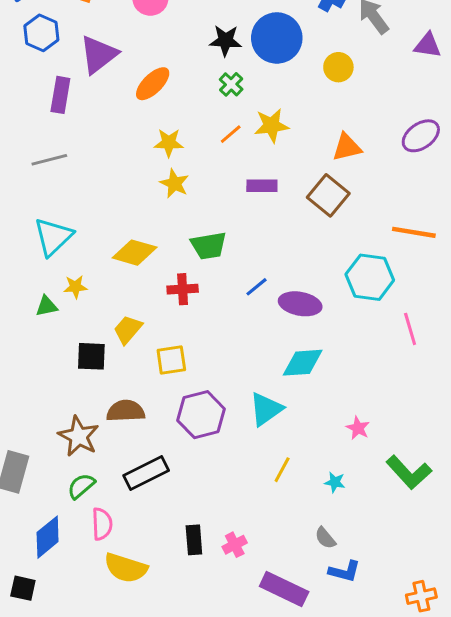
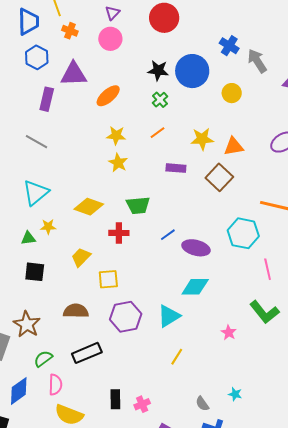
purple triangle: (99, 55) -> (74, 74), turned 32
yellow star: (271, 125) -> (202, 139), moved
gray line: (49, 160) -> (36, 142), turned 40
black square: (91, 356) -> (35, 272), moved
brown star: (79, 436) -> (27, 324), moved
green L-shape: (409, 472) -> (264, 312), moved
cyan star: (335, 482) -> (235, 394), moved

